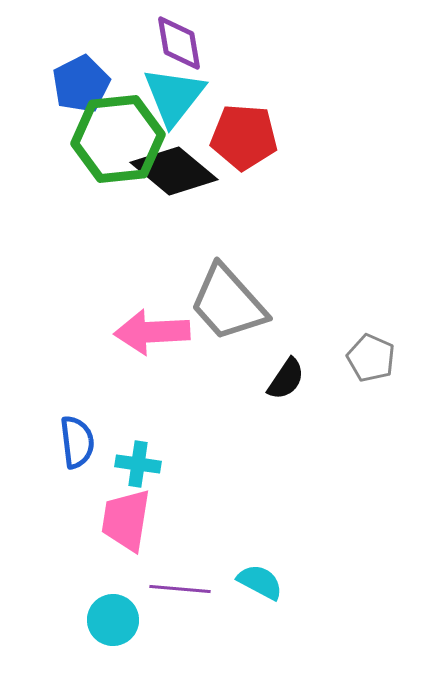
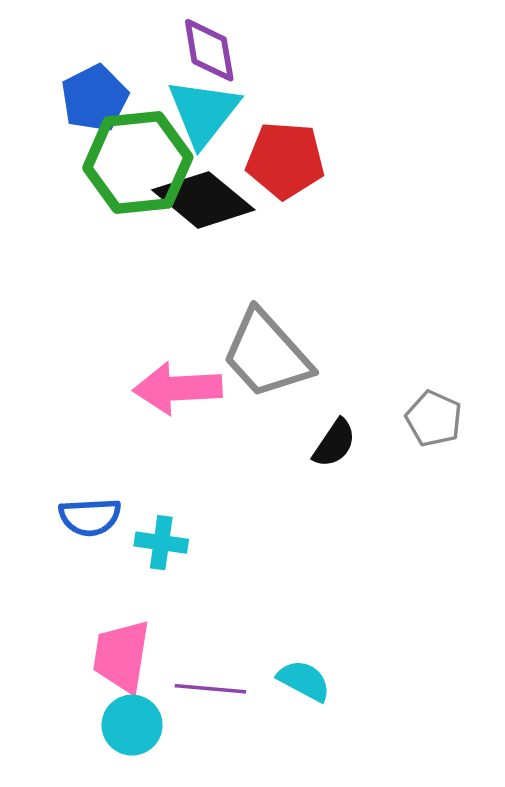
blue semicircle: (77, 442) -> (90, 517), turned 94
pink trapezoid: (126, 520) -> (122, 656), moved

